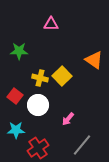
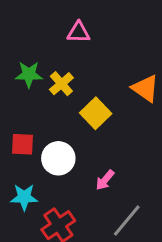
yellow cross: (40, 78) -> (61, 84), moved, turned 35
red square: (15, 96) -> (23, 144), turned -35

